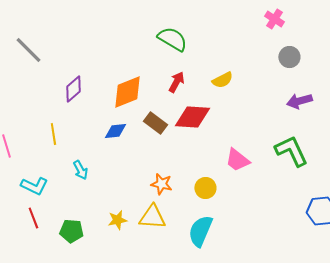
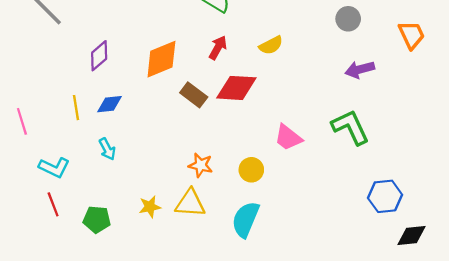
blue diamond: (115, 131) -> (110, 104), moved

